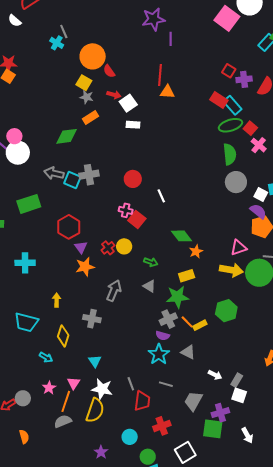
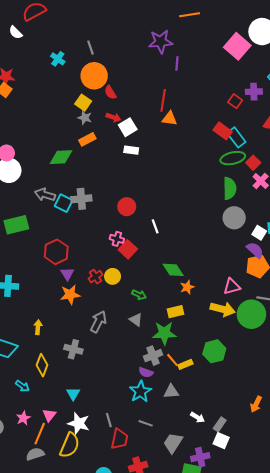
gray line: (64, 32) -> (91, 48), moved
purple cross: (244, 79) -> (254, 92), moved
gray triangle: (188, 352) -> (171, 392), turned -35

